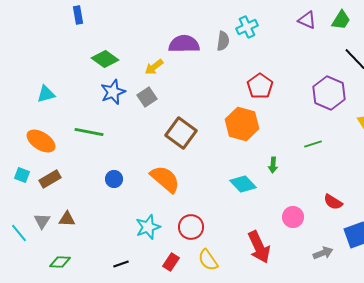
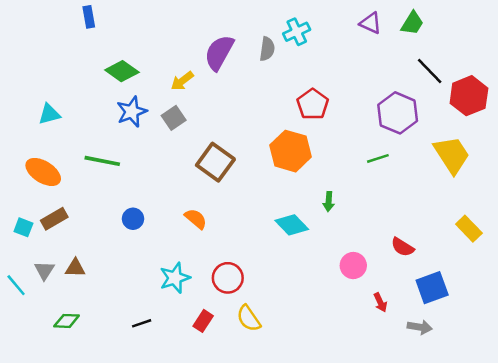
purple semicircle: (184, 44) -> (219, 53), turned -60
green line: (313, 144) -> (378, 158), moved
cyan square: (22, 175) -> (23, 227), moved
orange semicircle: (165, 179) -> (196, 219), size x0.6
red arrow: (259, 247) -> (380, 302), moved, size x0.5
gray arrow: (323, 253) -> (420, 327), moved, turned 30

